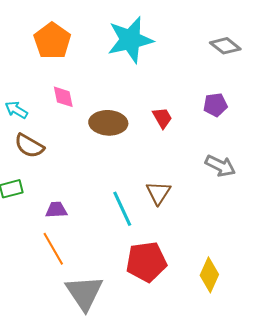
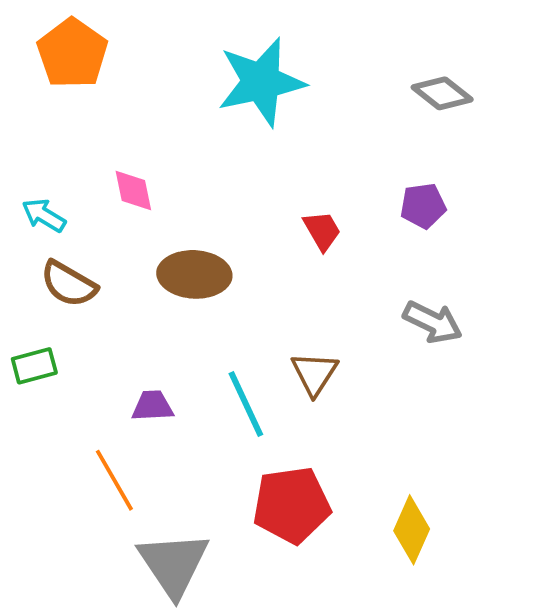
orange pentagon: (52, 41) -> (72, 53), moved
brown ellipse: (108, 123) -> (194, 274), moved
purple trapezoid: (56, 210) -> (152, 406), moved

